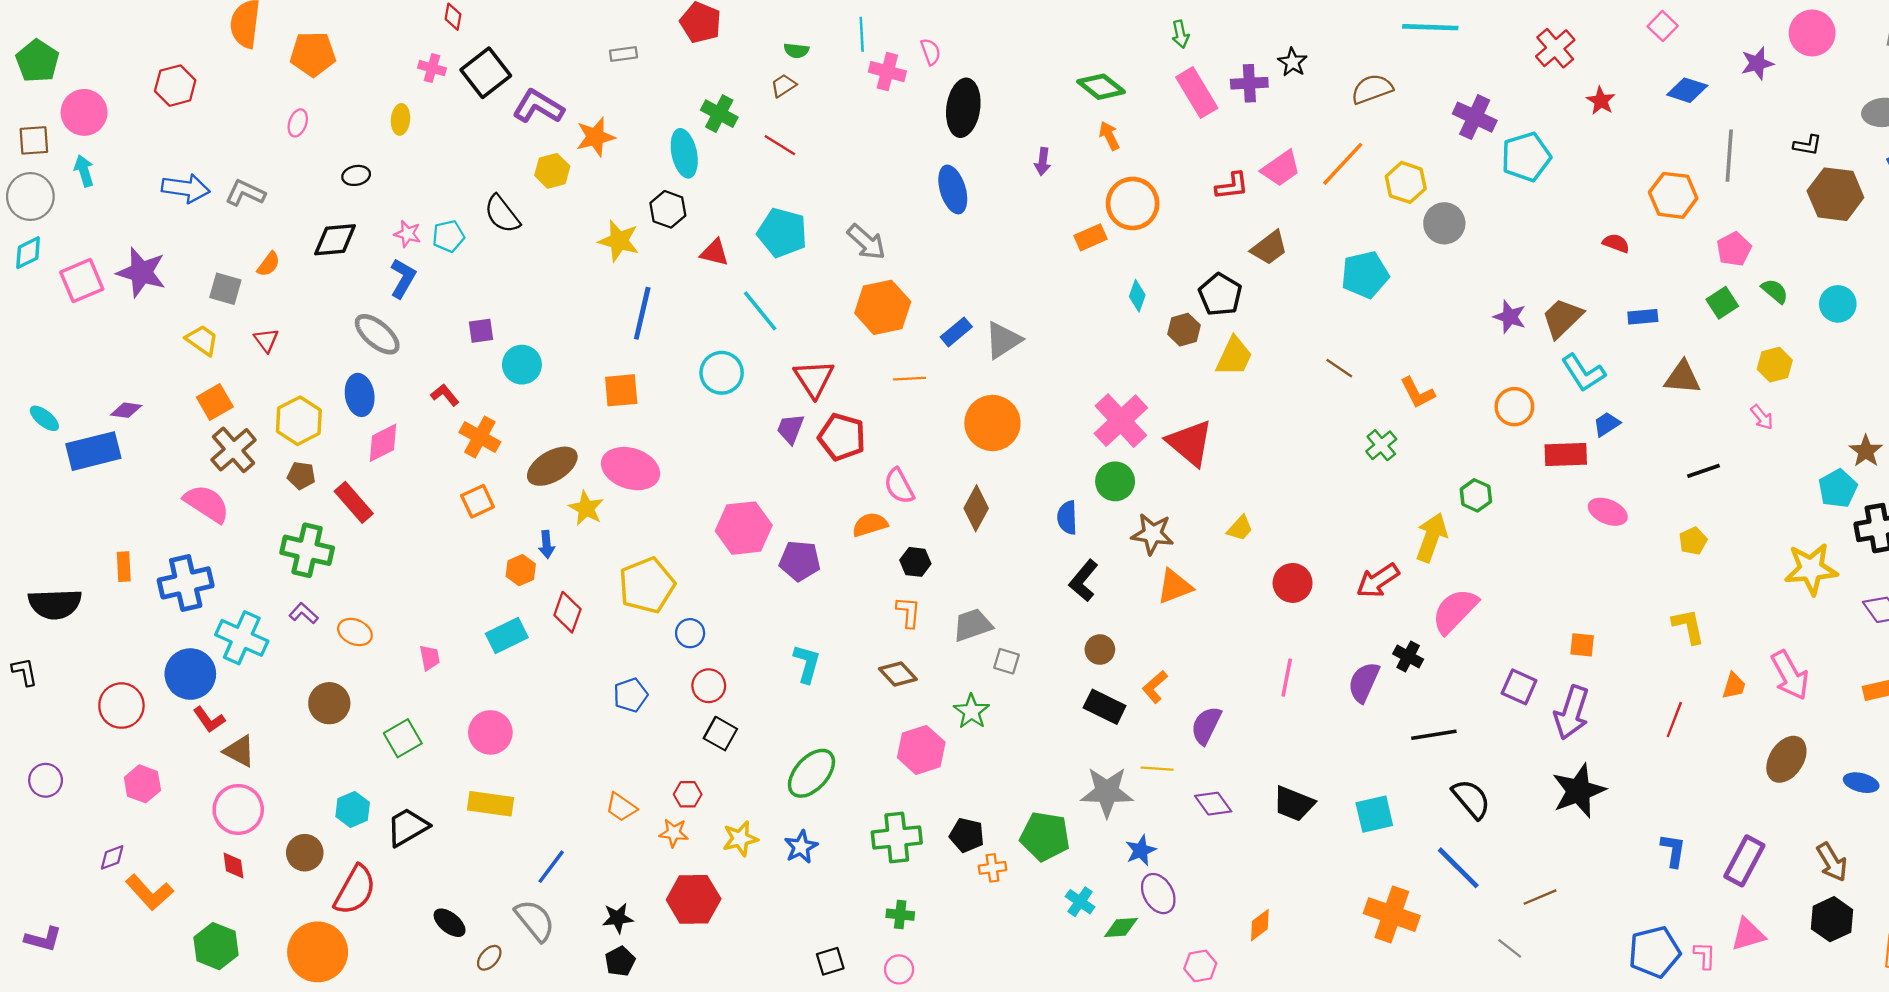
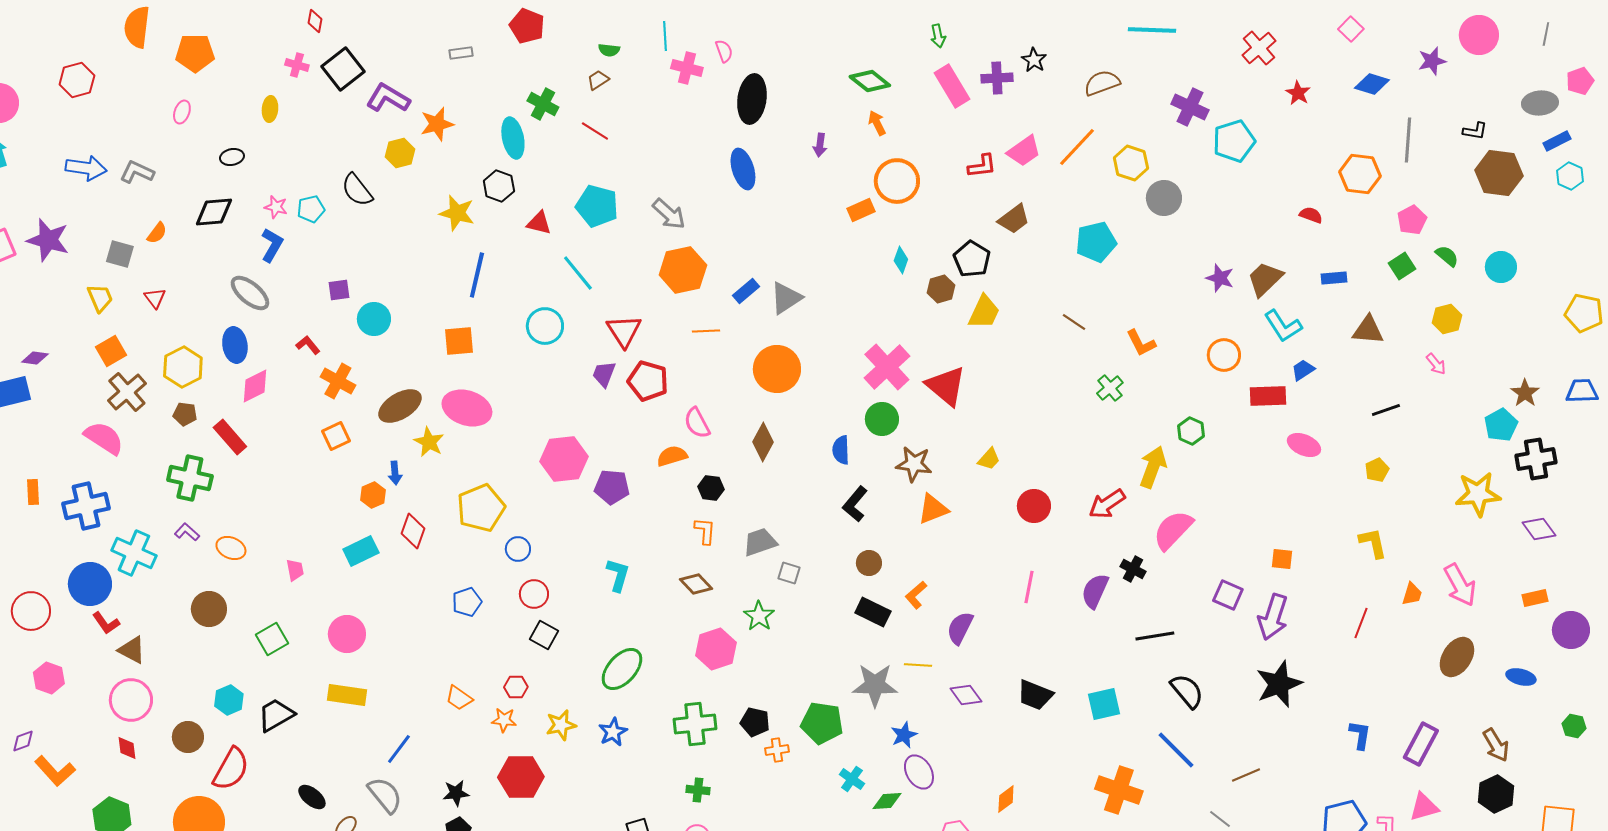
yellow trapezoid: (202, 340) -> (100, 298), turned 32

